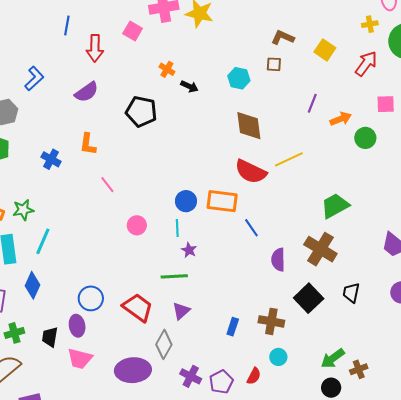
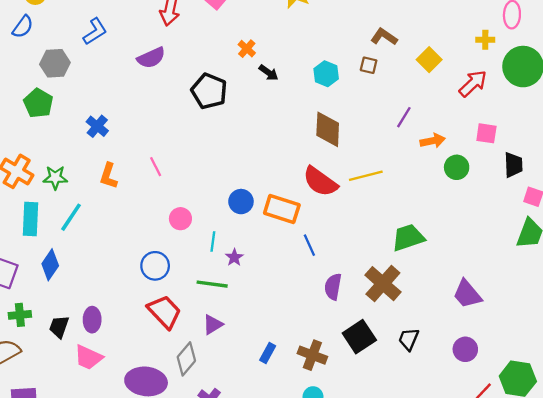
orange L-shape: (88, 144) -> (109, 176), moved
cyan line: (177, 228) -> (213, 241), moved
blue circle: (91, 298) -> (155, 266), moved

